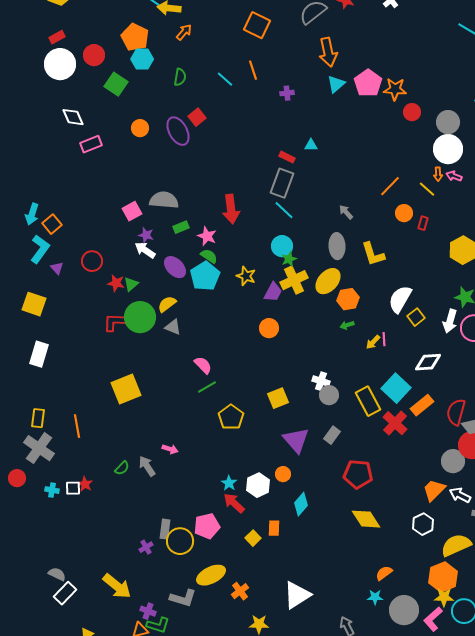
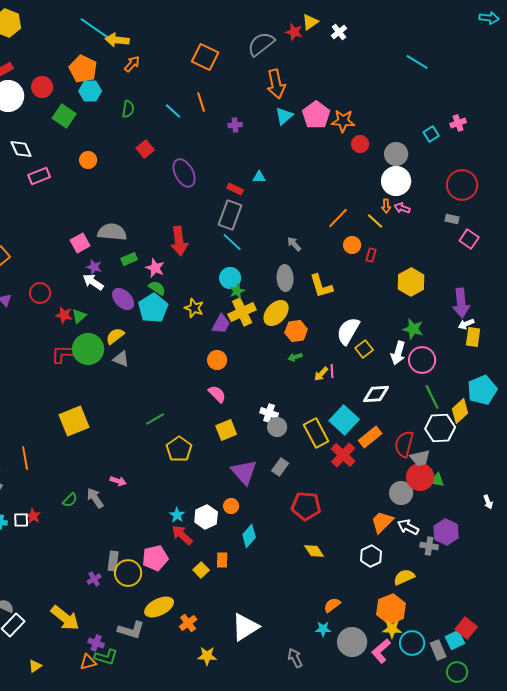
purple ellipse: (178, 131) -> (184, 173), moved
pink semicircle: (203, 365) -> (217, 394), moved
yellow diamond: (366, 519) -> (314, 551), size x0.7
yellow semicircle: (456, 545) -> (404, 577), size x0.7

